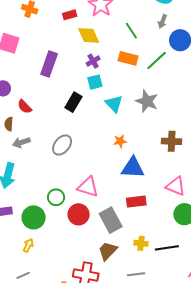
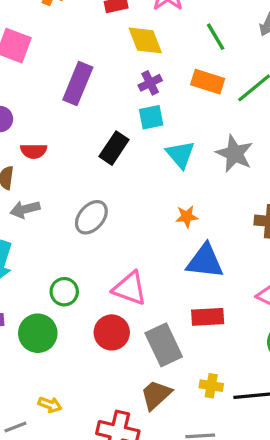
red semicircle: (25, 107) -> (34, 151), turned -49
green circle: (56, 197) -> (64, 292), moved
yellow arrow: (28, 245) -> (50, 405), moved, turned 80

